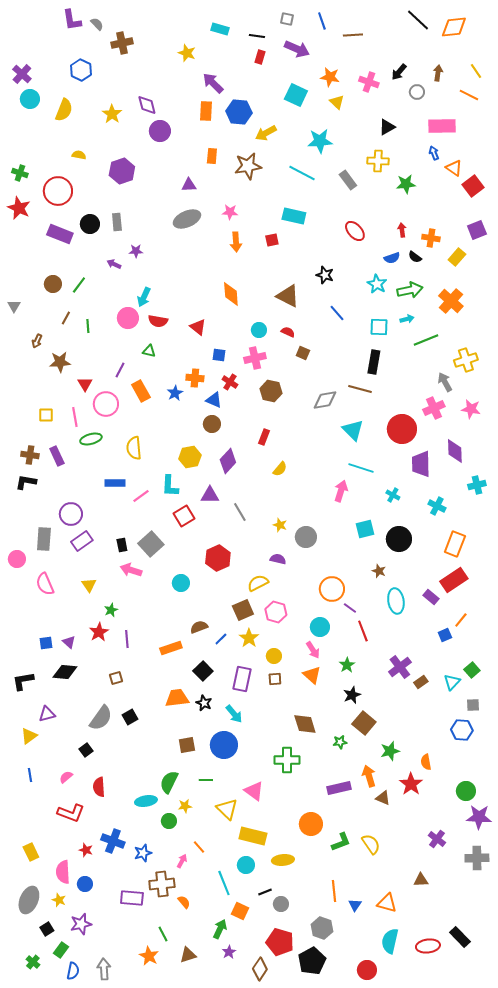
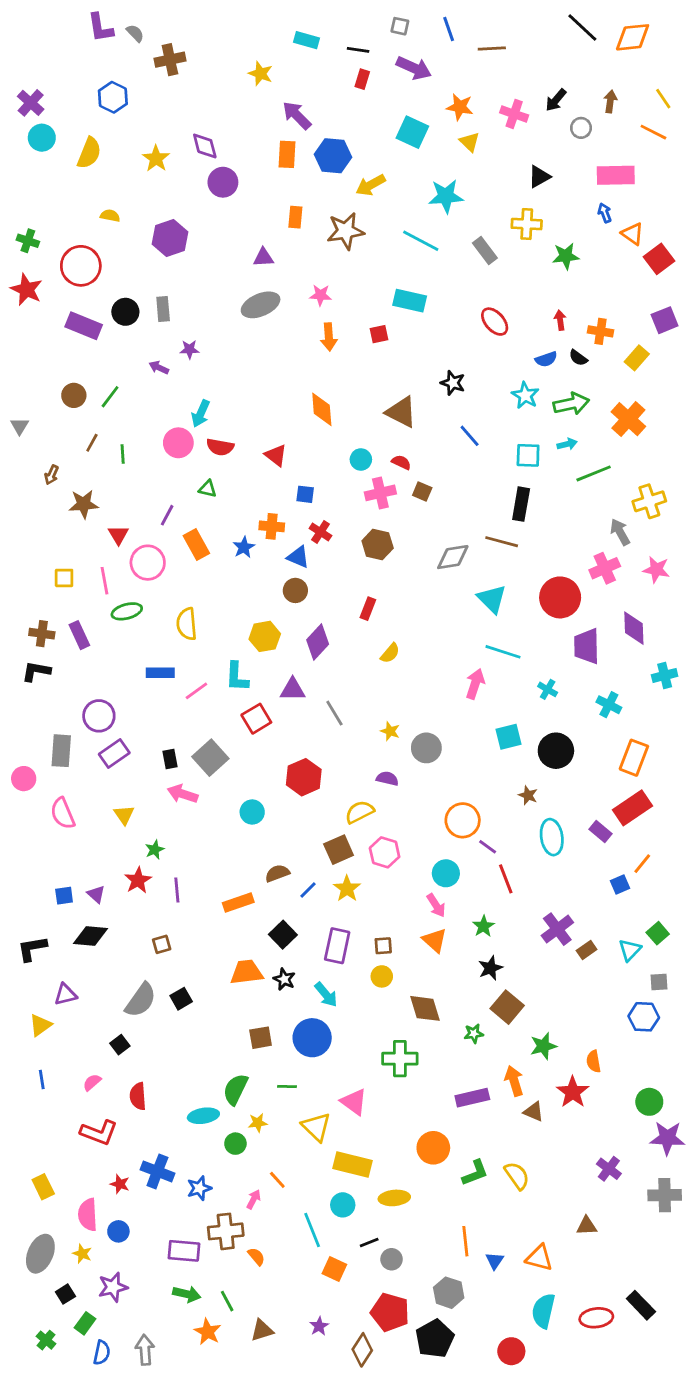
pink cross: (255, 358) -> (380, 493), moved
yellow circle: (274, 656) -> (382, 976), moved
green arrow: (220, 929) -> (187, 1294), moved, turned 78

